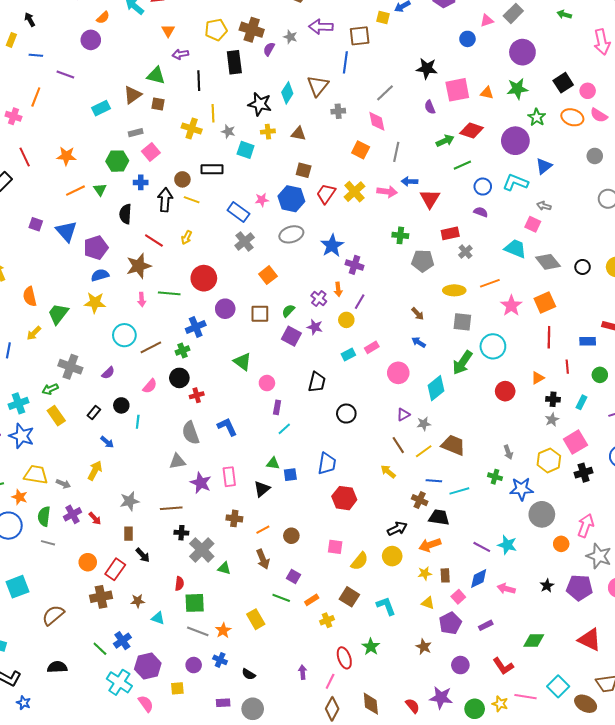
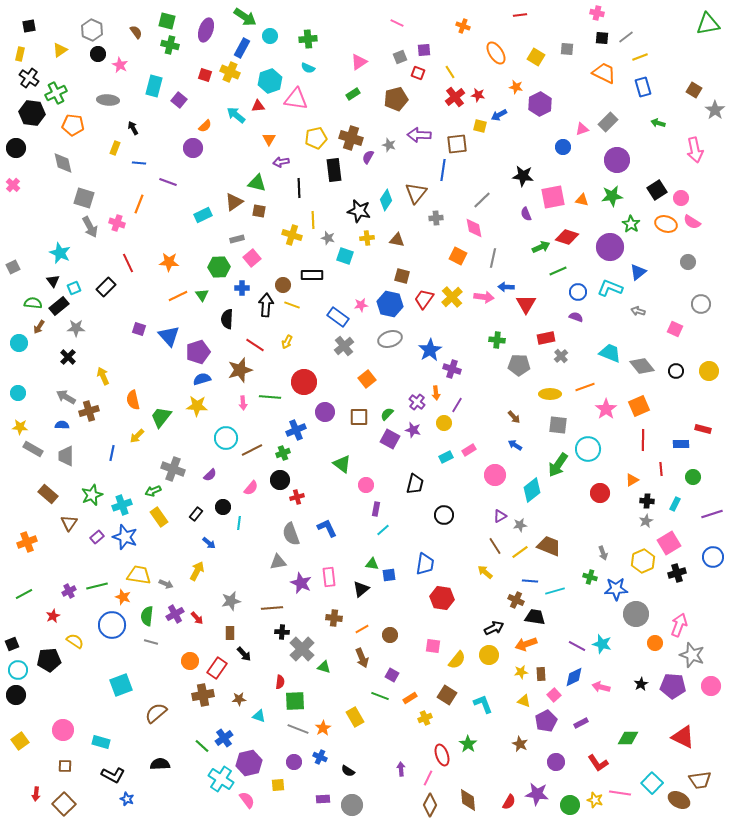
pink square: (533, 224) -> (675, 329), moved
red semicircle: (413, 706) -> (509, 802), turned 70

